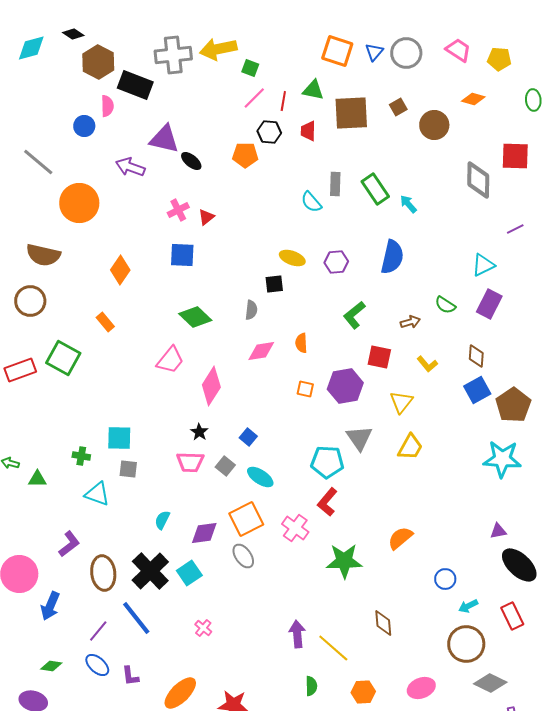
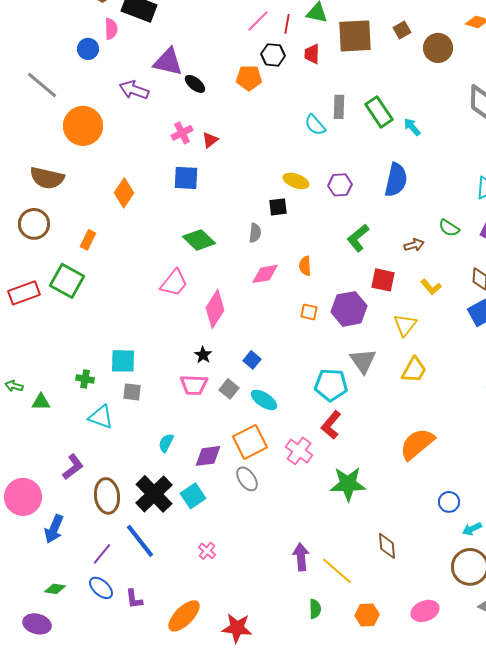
orange rectangle: (105, 322) -> (88, 240), moved, turned 66
orange semicircle: (400, 538) -> (417, 444), moved, size x1.4

